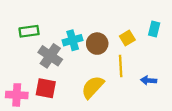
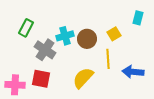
cyan rectangle: (154, 29) -> (138, 18), moved
green rectangle: (29, 31) -> (26, 28), turned -54
blue arrow: (149, 80) -> (133, 72), size x1.5

